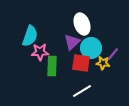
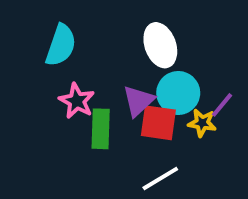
cyan semicircle: (30, 36) -> (61, 45), moved
purple triangle: (72, 42) -> (138, 101), moved
pink star: (40, 52) -> (77, 101), turned 30

